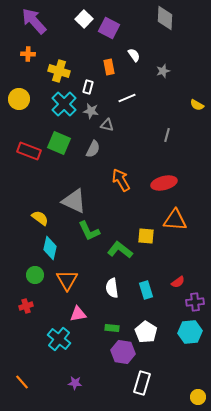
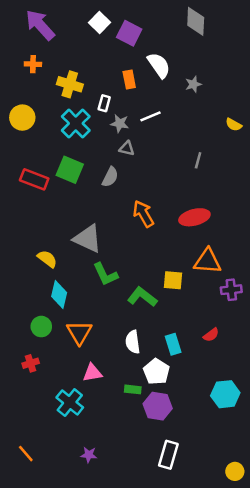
white semicircle: (134, 55) -> (159, 65), size x1.6
gray star: (91, 111) -> (120, 123), moved
purple cross: (195, 302) -> (231, 290), moved
white pentagon: (146, 332) -> (156, 372), moved
purple hexagon: (123, 352) -> (158, 406), moved

